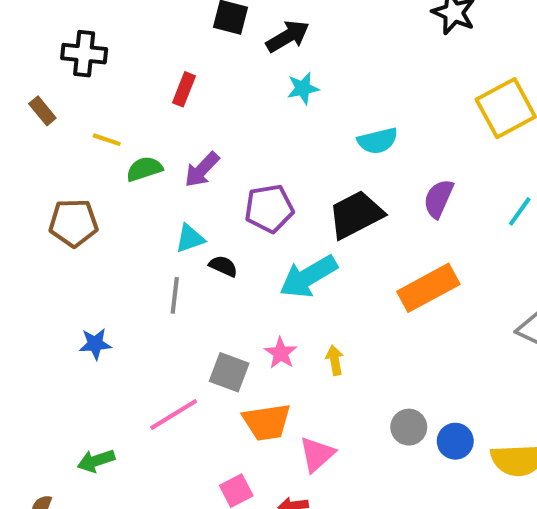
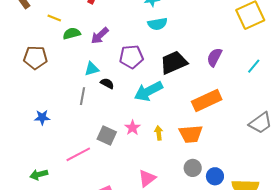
cyan semicircle: (378, 141) -> (157, 24), moved
orange trapezoid: (267, 422) -> (191, 134), moved

